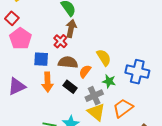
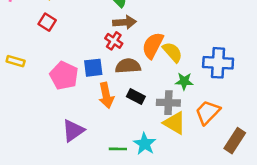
brown arrow: (71, 28) -> (125, 22), turned 84
pink pentagon: (20, 39) -> (64, 76), moved
orange semicircle: (85, 71) -> (153, 45), moved, size x1.5
purple triangle: (17, 86) -> (73, 131), moved
gray cross: (94, 96) -> (168, 103), turned 36

